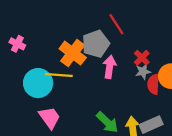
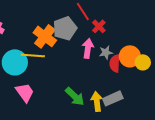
red cross: (142, 58) -> (99, 26), moved
pink arrow: (110, 67) -> (88, 48), moved

